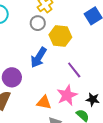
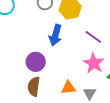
orange triangle: (44, 102) -> (68, 88), moved

